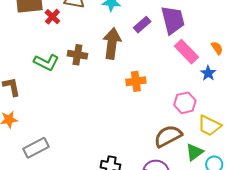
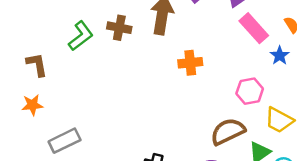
green L-shape: (46, 62) -> (81, 36), turned -65

